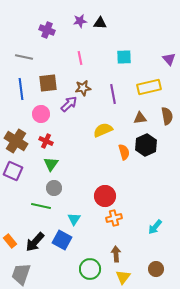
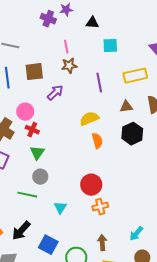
black triangle: (100, 23) -> (92, 23), moved
purple cross: (47, 30) -> (48, 19), moved
brown star: (83, 88) -> (69, 66), moved
pink circle: (41, 114) -> (25, 112), moved
orange semicircle: (124, 152) -> (97, 141), moved
cyan arrow: (155, 227) -> (136, 234), moved
blue square: (62, 240) -> (48, 245), moved

